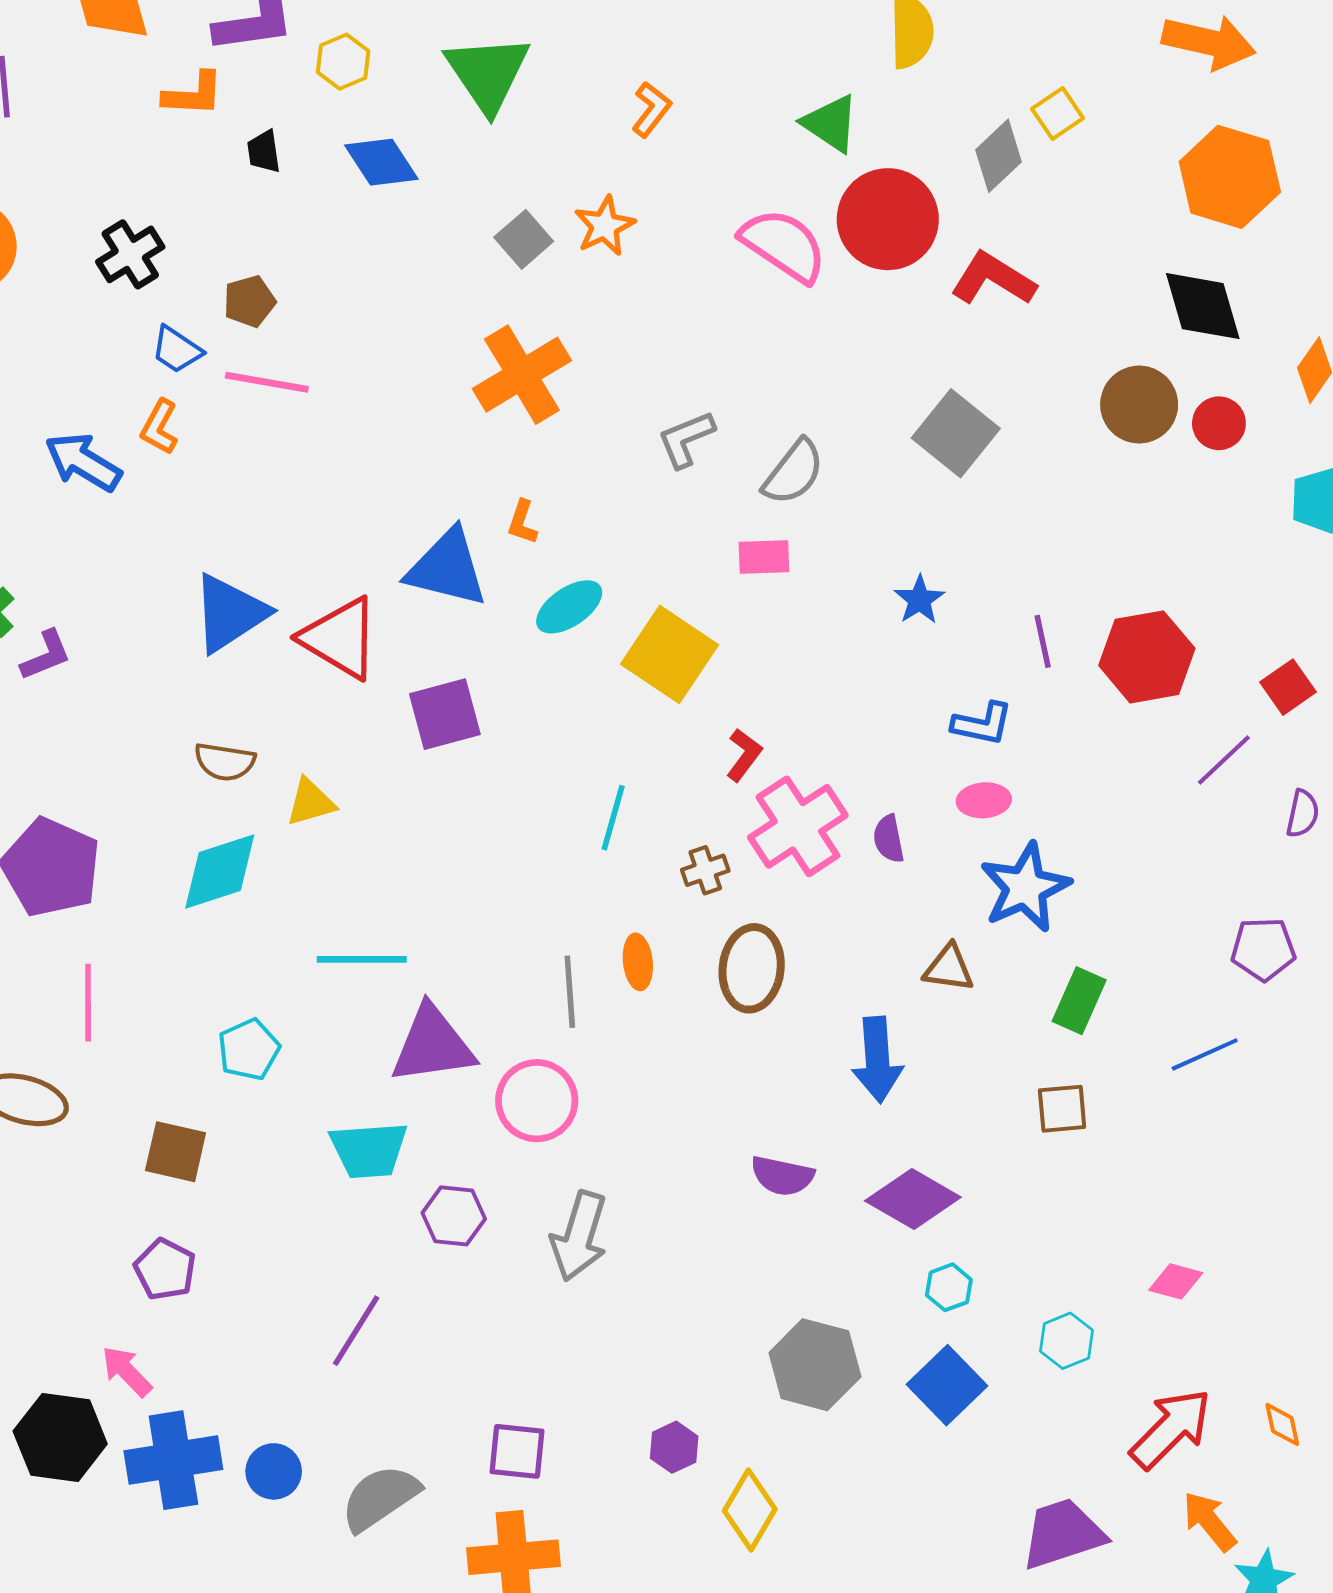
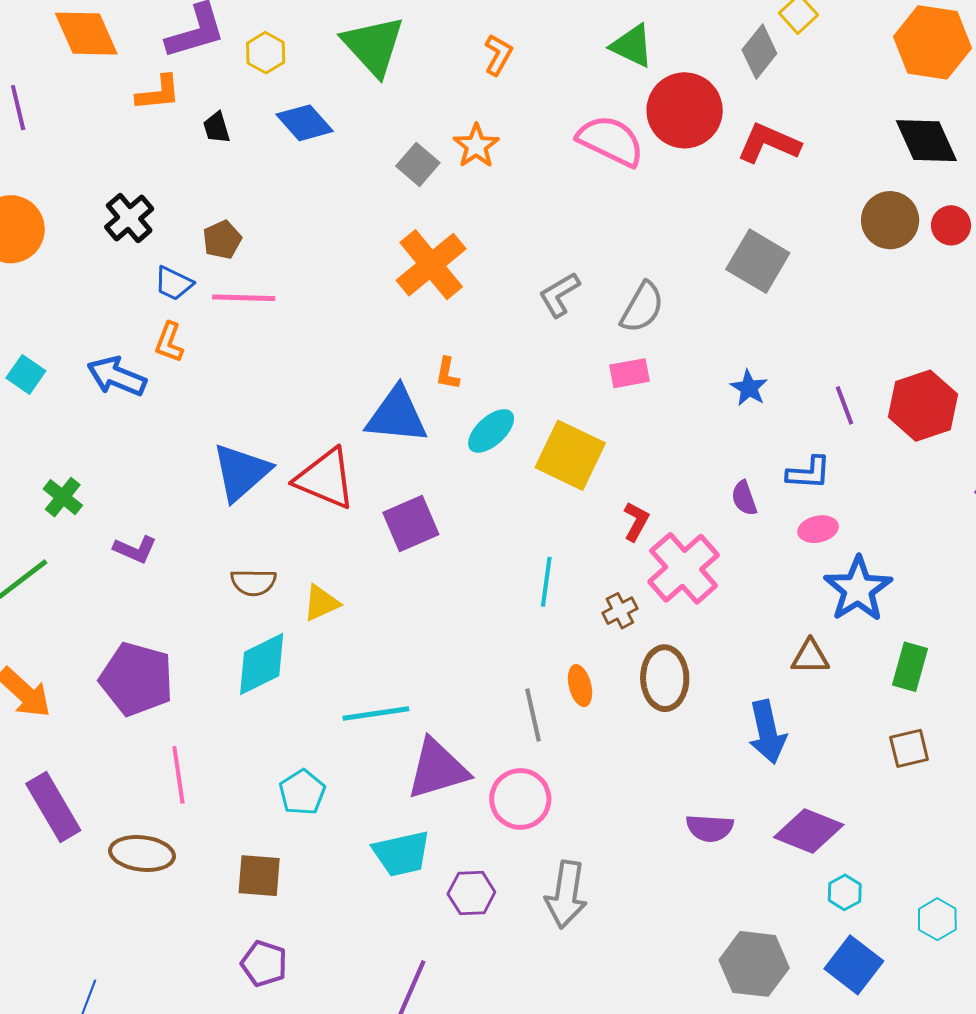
purple L-shape: (46, 655) -> (135, 549), moved, turned 54
purple semicircle: (889, 839) -> (744, 498), moved

